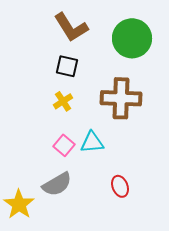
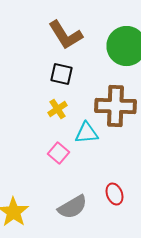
cyan triangle: (92, 142) -> (86, 133), moved
gray semicircle: (57, 184) -> (72, 207), moved

